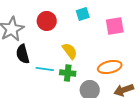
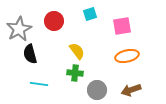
orange ellipse: (110, 67) -> (127, 56), moved
cyan line: (45, 69) -> (39, 84), moved

